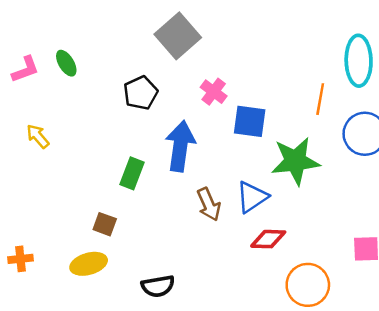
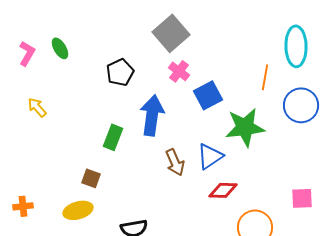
gray square: (178, 36) -> (171, 33), moved
pink L-shape: (25, 69) -> (27, 53), turned -40
blue square: (250, 121) -> (208, 95), turned -36

